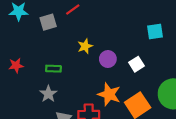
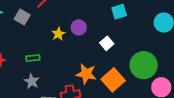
gray square: (48, 22) -> (22, 17), turned -35
purple circle: (108, 59) -> (79, 27), moved

